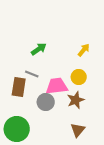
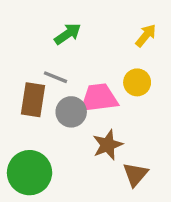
brown star: (76, 100) -> (108, 145), moved
gray circle: (46, 102) -> (71, 112), moved

